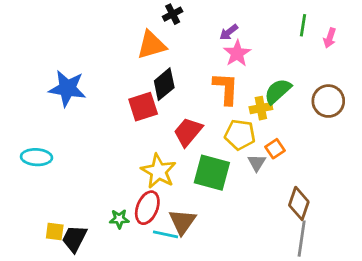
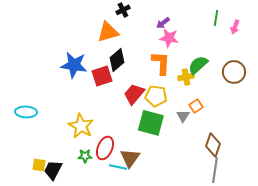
pink star: (237, 53) -> (169, 38), turned -30
blue star: (67, 88) -> (74, 65), moved
yellow pentagon: (240, 135) -> (156, 96), moved
yellow star: (159, 171) -> (81, 126), moved

